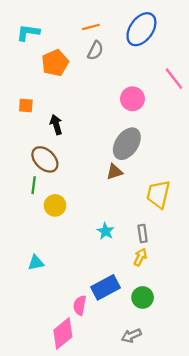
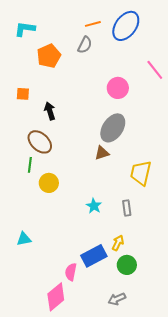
orange line: (91, 27) -> (93, 24), moved
yellow arrow: (140, 257) -> (118, 243), moved
cyan triangle: (36, 263) -> (24, 239), moved

